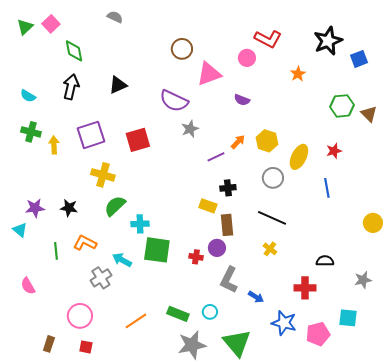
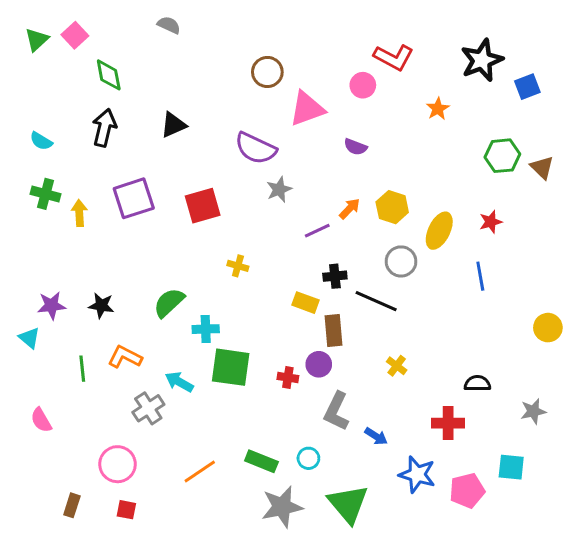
yellow cross: (103, 175) -> (238, 266), moved, size x0.6
black line: (272, 218) -> (376, 301), moved

